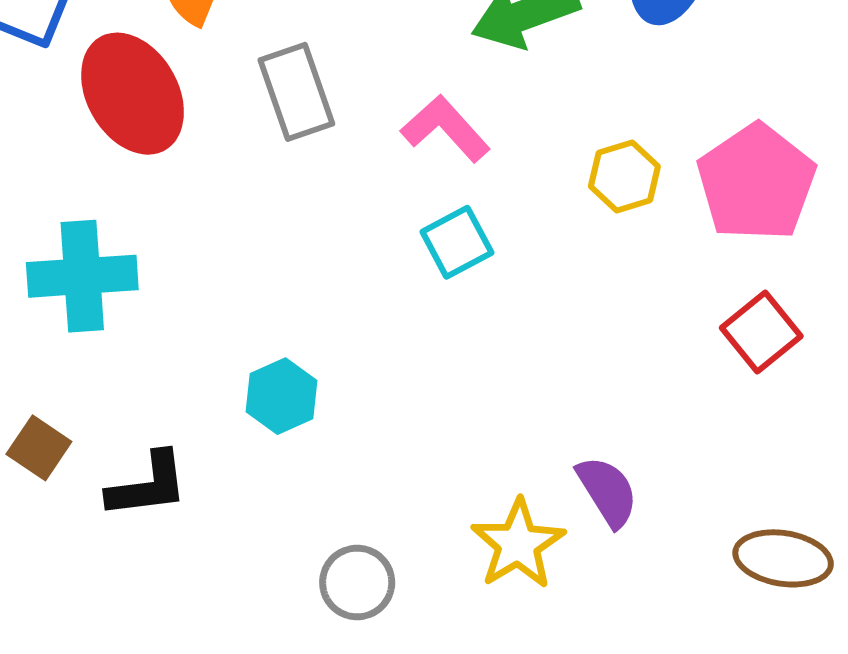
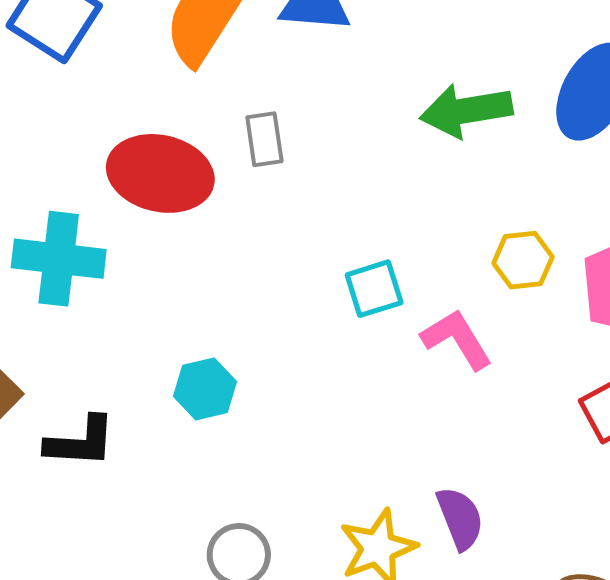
gray rectangle: (296, 92) -> (264, 139), size x0.7
red ellipse: (133, 94) -> (160, 173), moved, turned -58
pink L-shape: (445, 129) -> (457, 339), moved

